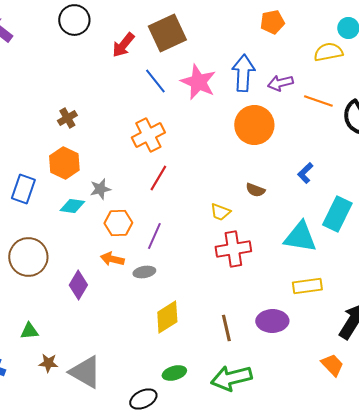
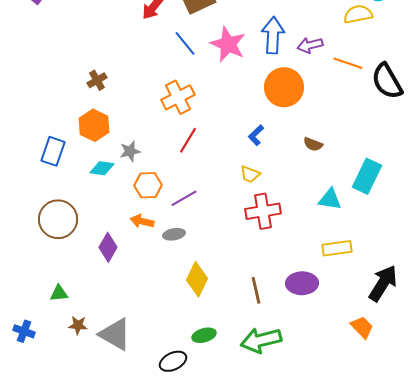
blue L-shape: (305, 173) -> (256, 135), moved
brown semicircle: (255, 190) -> (313, 144), moved
purple line: (154, 236) -> (184, 198), turned 36
cyan triangle: (300, 237) -> (330, 199), size x0.7
yellow diamond: (167, 317) -> (197, 279), turned -32

